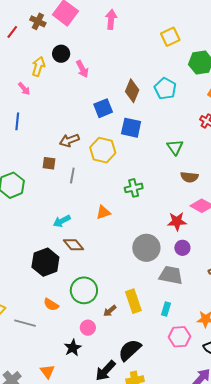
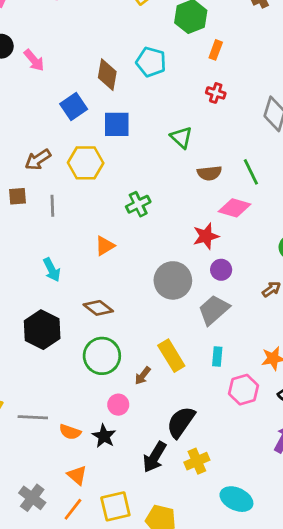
cyan arrow: (62, 221) -> (52, 270), turned -78
brown diamond: (73, 245) -> (98, 308), moved
gray trapezoid: (171, 275) -> (214, 310), turned -40
orange semicircle: (51, 305) -> (70, 432), moved

